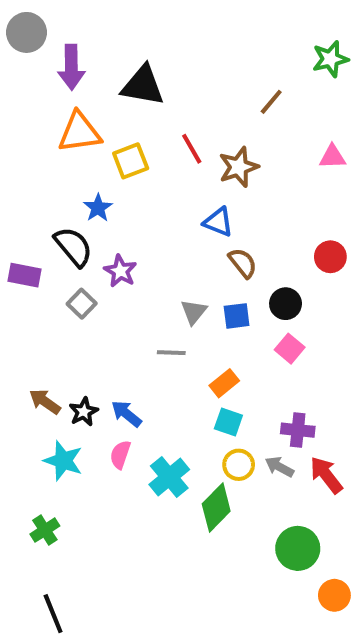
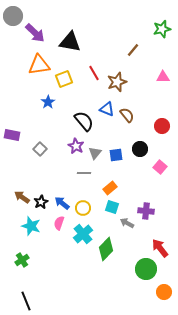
purple arrow: (71, 67) -> (35, 33), turned -45
black semicircle: (73, 247) -> (84, 121), moved
brown semicircle: (243, 263) -> (127, 115), moved
purple star: (120, 271) -> (76, 146), moved
pink square: (290, 349) -> (160, 167), moved
yellow circle: (239, 465) -> (83, 208), moved
gray arrow: (279, 467) -> (127, 223), moved
red arrow: (326, 475) -> (160, 248), moved

